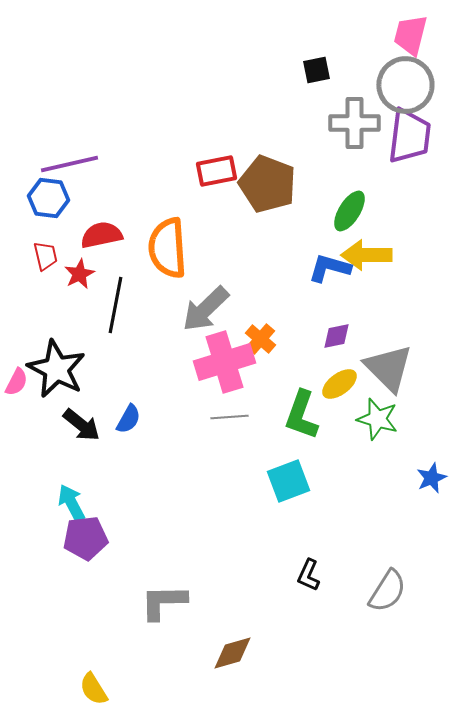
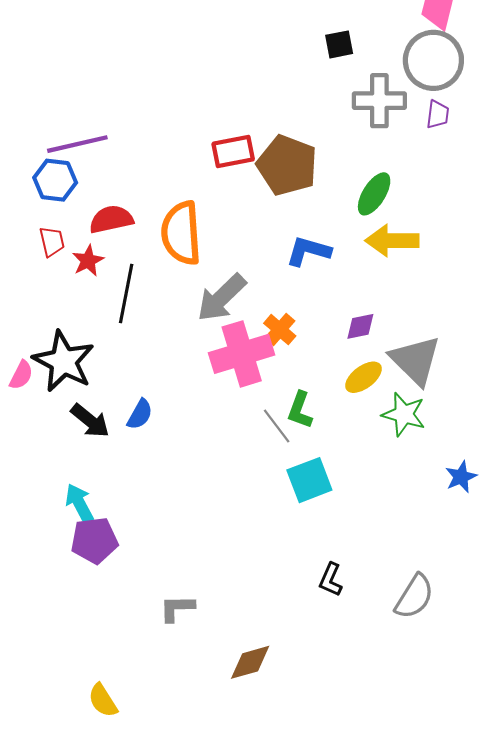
purple trapezoid: (409, 136) -> (438, 114), size x0.5
blue L-shape: (329, 268) -> (308, 251), moved
green L-shape: (301, 415) -> (300, 410), moved, size x0.7
gray line: (229, 417) -> (277, 426), moved, turned 57
gray L-shape: (163, 602) -> (177, 608), size x0.7

